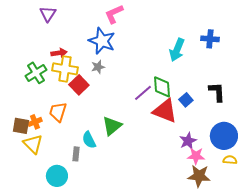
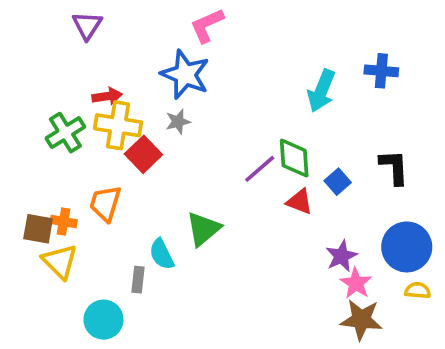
red triangle: (165, 111) -> (300, 202), size x0.6
orange cross: (35, 122) -> (64, 222), turned 32
pink star: (196, 156) -> (356, 283), turned 30

